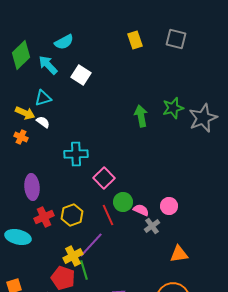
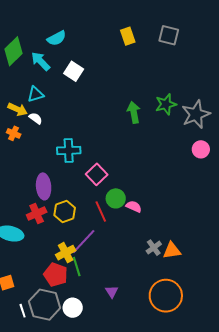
purple ellipse: (32, 187) -> (44, 186), moved
pink circle: (169, 206) -> (201, 149), moved
gray cross: (152, 226) -> (154, 248), moved

